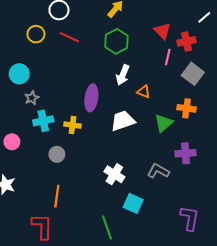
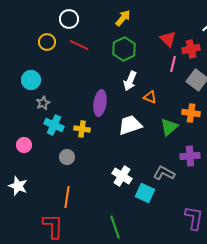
cyan cross: (43, 121) -> (54, 125), turned 36
cyan square: (133, 203) -> (145, 193), moved

